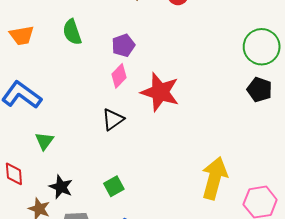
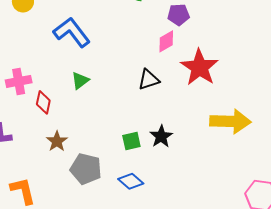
yellow arrow: (214, 178) -> (230, 121), moved, turned 60
black star: (61, 187) -> (161, 136), moved

